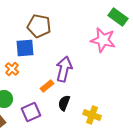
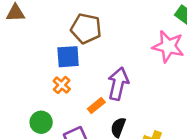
orange cross: (12, 69) -> (62, 85), moved

